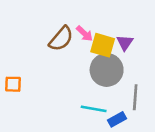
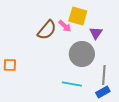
yellow square: (103, 45) -> (78, 16), moved
blue rectangle: (117, 119) -> (103, 92), moved

